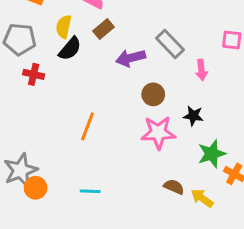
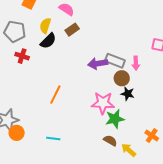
gray rectangle: (170, 44) -> (115, 61), moved, turned -30
purple arrow: (130, 58) -> (98, 63), moved
brown circle: (153, 94) -> (122, 78), moved
green star: (212, 154) -> (115, 119), moved

